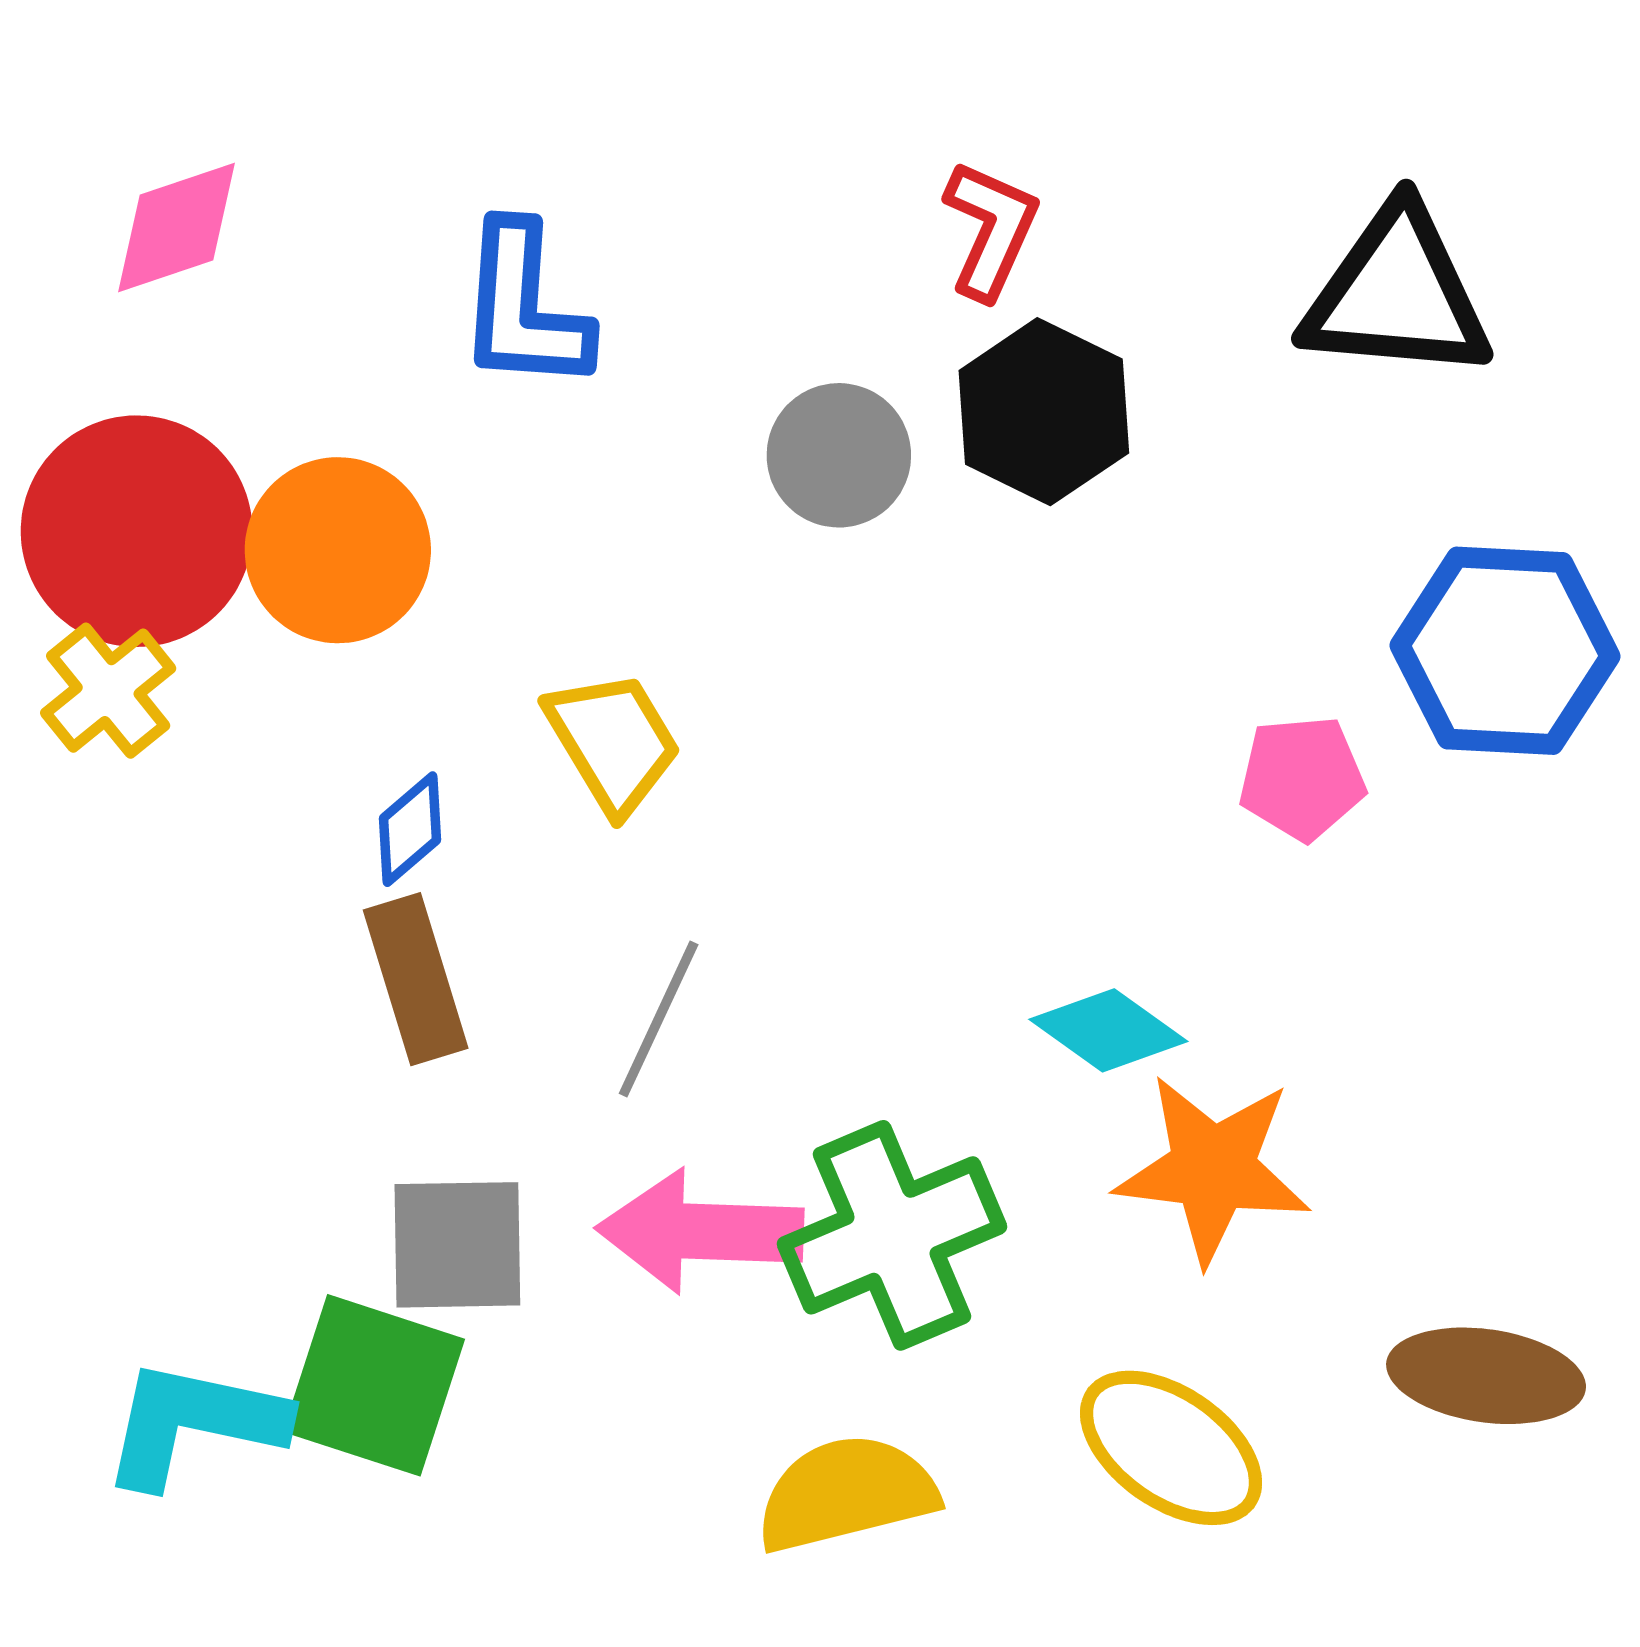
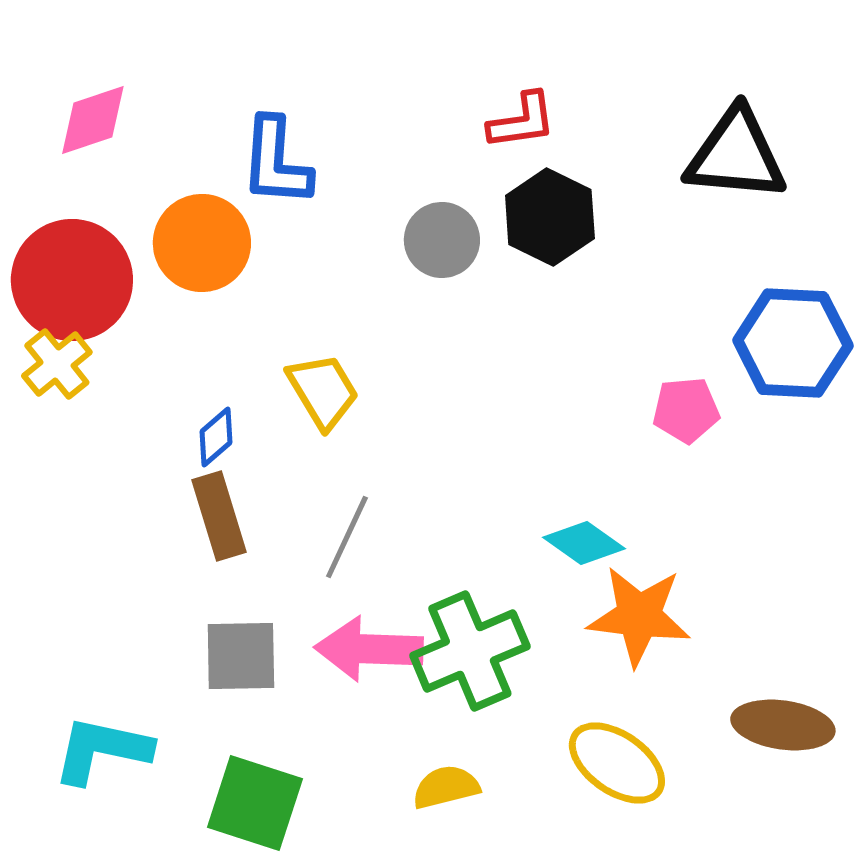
red L-shape: (991, 229) -> (522, 121), turned 58
orange circle: (338, 550) -> (202, 243), moved
green square: (374, 1385) -> (255, 803), moved
yellow semicircle: (846, 1493) -> (446, 787), size x0.7

